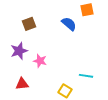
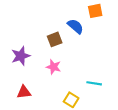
brown square: (29, 24) -> (55, 39), moved
pink star: (40, 61) -> (54, 67), moved

